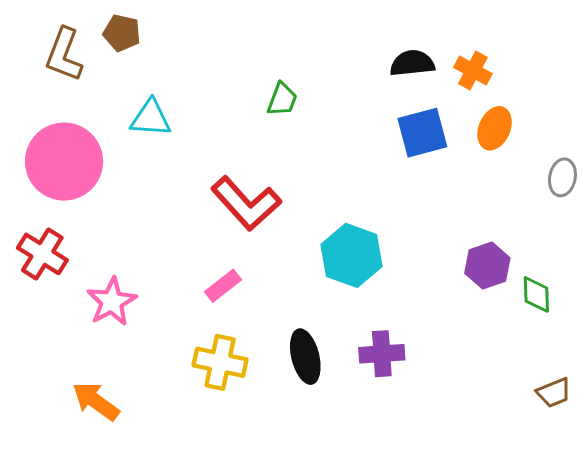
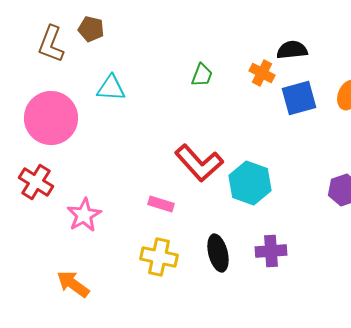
orange cross: (473, 71) -> (262, 73), moved
red L-shape: (246, 203) -> (199, 163), moved
pink rectangle: (223, 286) -> (161, 204), turned 55

